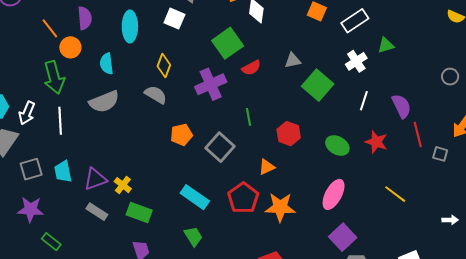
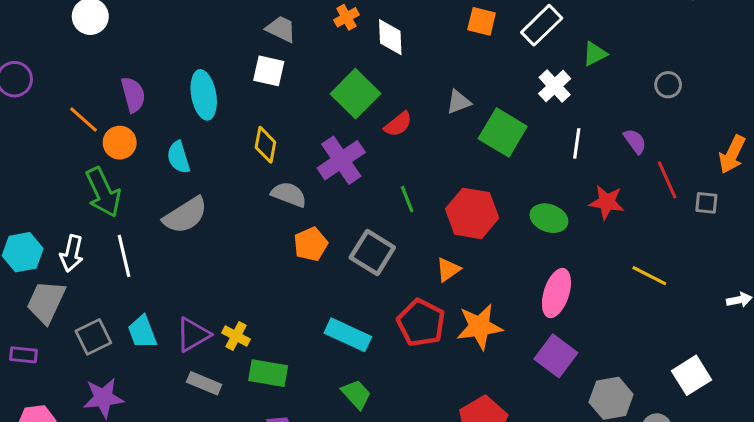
gray circle: (450, 77) -> (668, 85), moved
gray semicircle: (156, 95) -> (289, 194), moved
purple semicircle: (401, 106) -> (635, 141), size x0.7
red hexagon: (289, 134) -> (472, 213), size x1.4
purple square: (343, 237) -> (556, 356), moved

